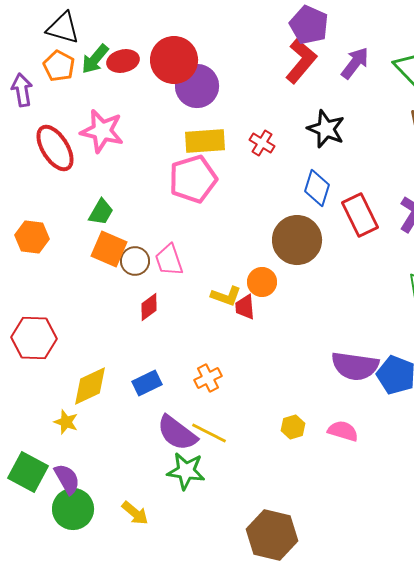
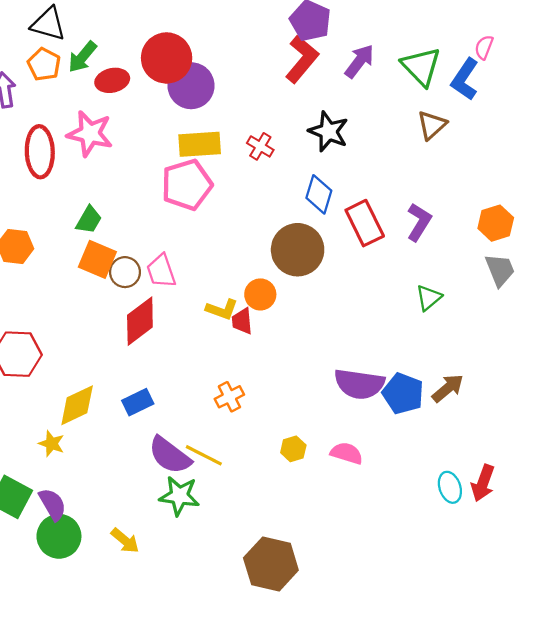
red ellipse: (123, 61) -> (112, 80), moved
red ellipse: (55, 148) -> (40, 152), turned 30
red diamond: (149, 307) -> (140, 321), size x1.6
orange cross: (208, 378) -> (229, 397), moved

